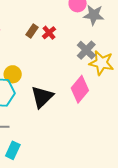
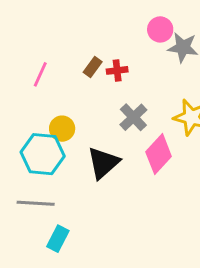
red cross: (49, 33) -> (117, 70), turned 32
gray cross: (86, 50) -> (133, 117), moved

